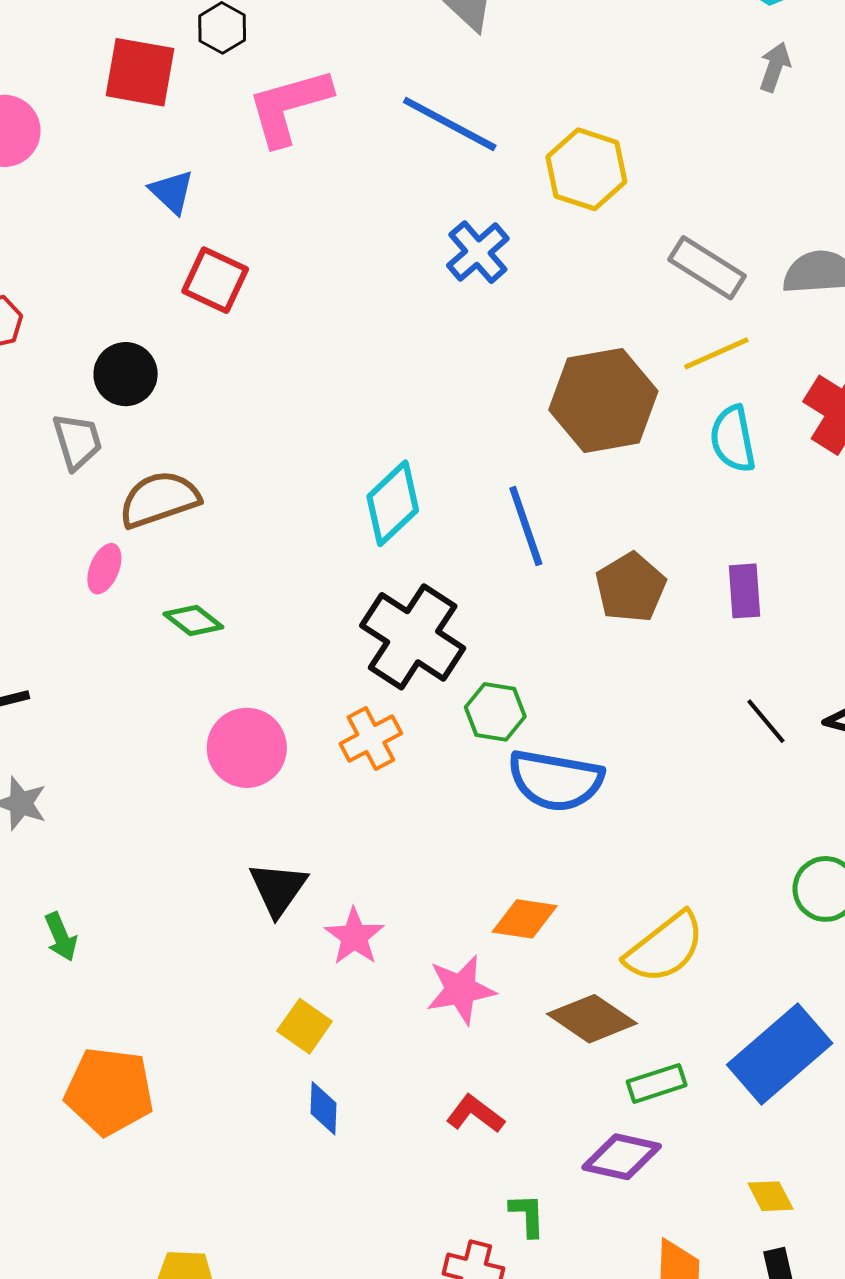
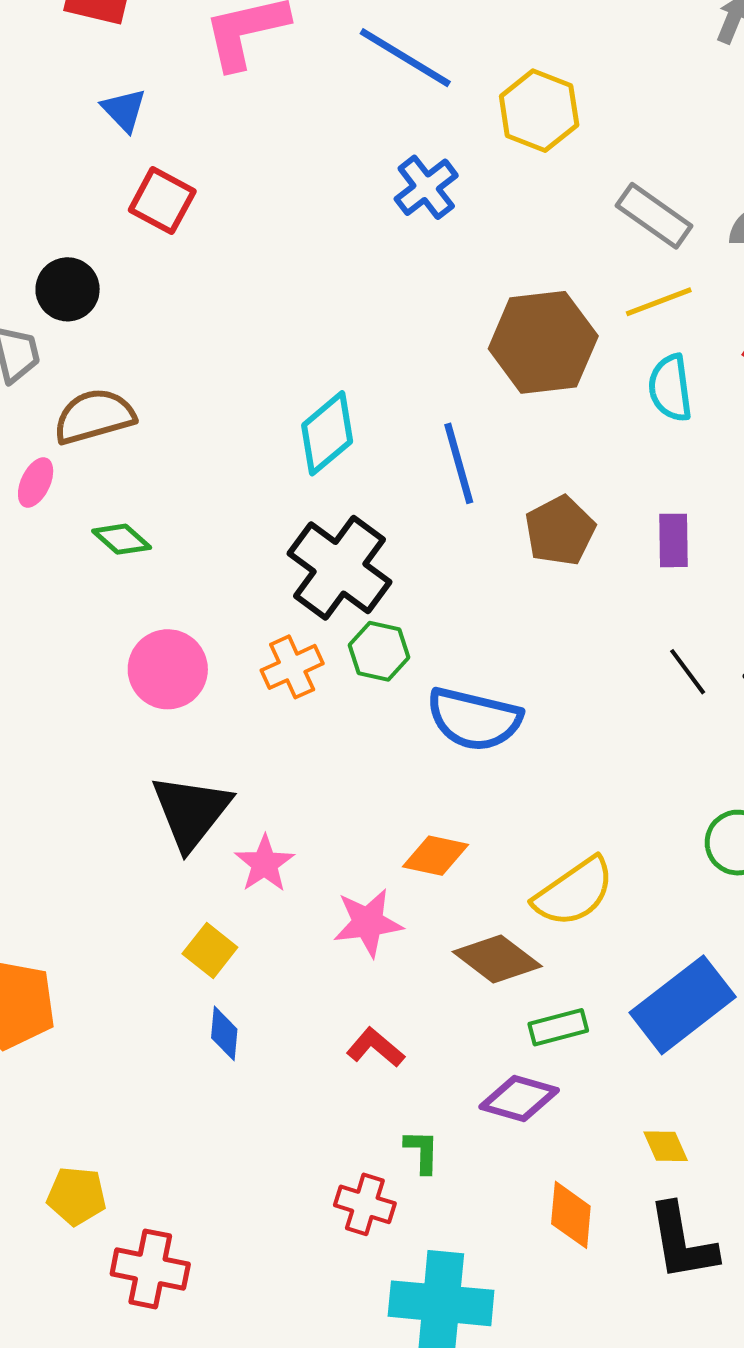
green hexagon: (495, 712) -> (379, 651), moved
black triangle: (278, 889) -> (191, 812), size x1.4

